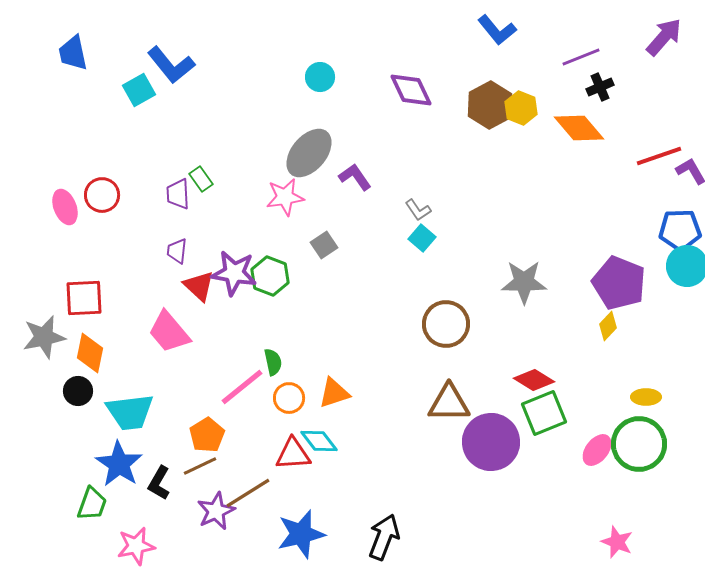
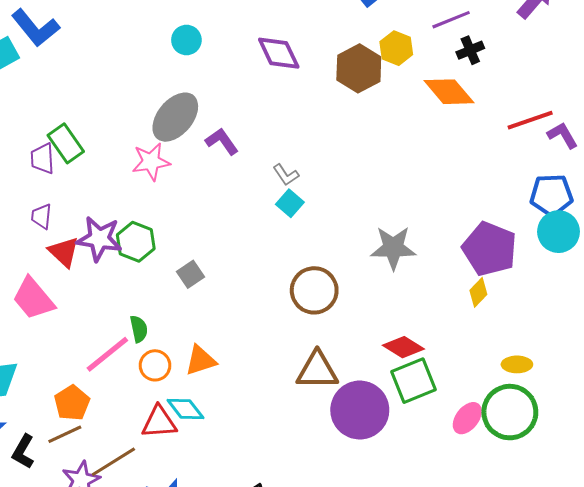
yellow hexagon: (521, 108) -> (396, 48), moved
green rectangle: (201, 179) -> (66, 143), size x1.5
gray square: (324, 245) -> (190, 274), moved

